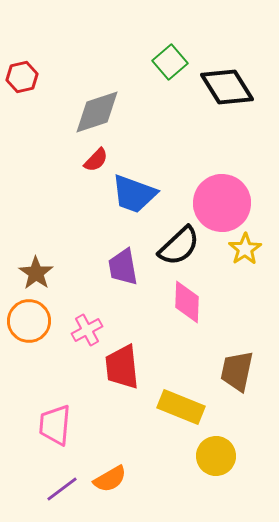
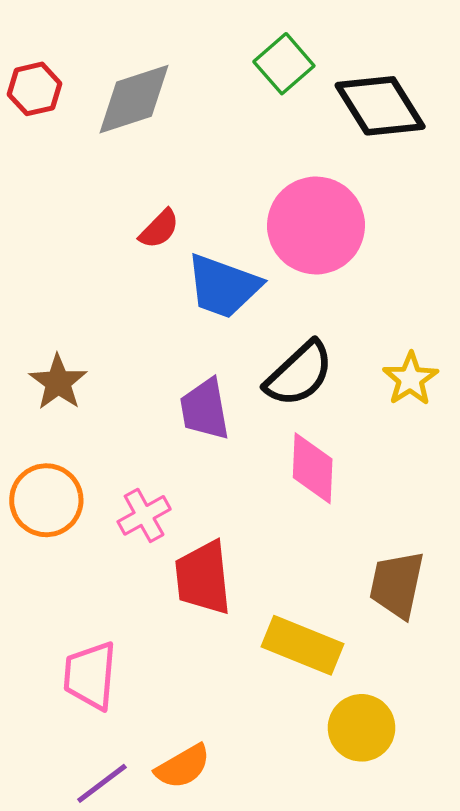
gray diamond: (97, 112) -> (134, 99), moved
pink circle: (222, 203) -> (316, 225), moved
brown star: (36, 273) -> (58, 382), moved

